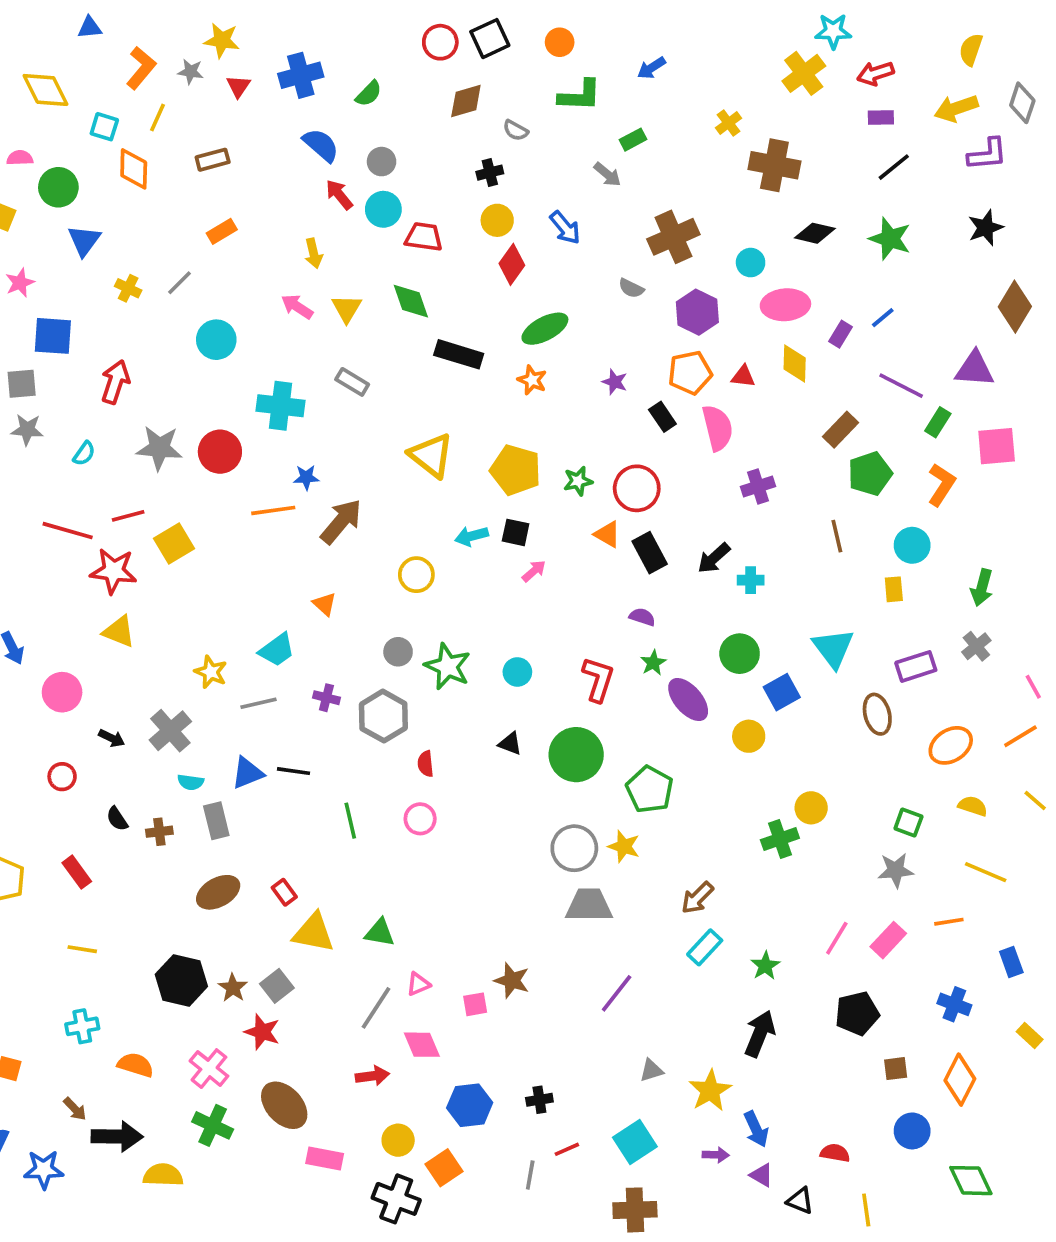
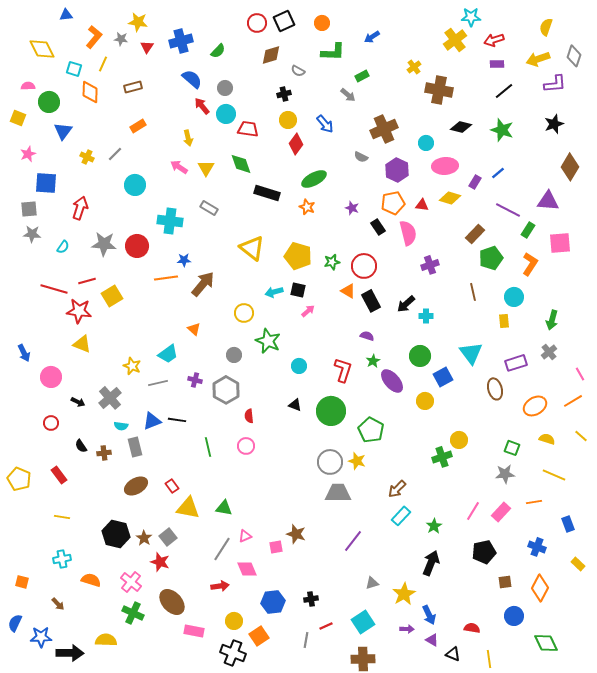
yellow diamond: (795, 364) -> (450, 198), turned -75
green star: (448, 666) -> (268, 341), moved
black arrow: (117, 1136) -> (70, 653), moved

